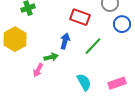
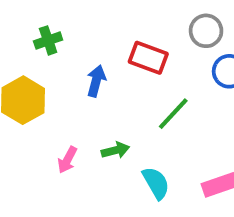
blue arrow: (65, 41) -> (96, 81), moved
green arrow: (51, 57) -> (115, 150), moved

